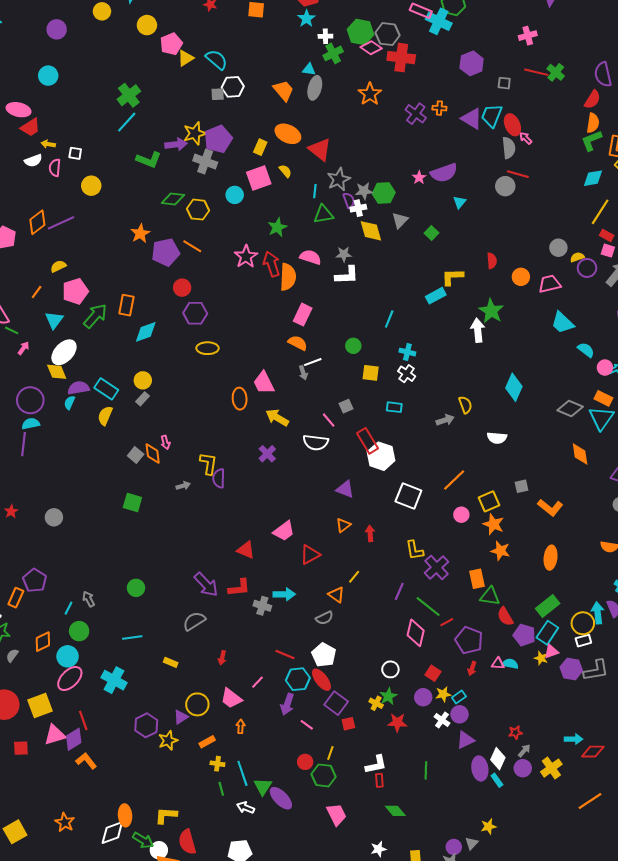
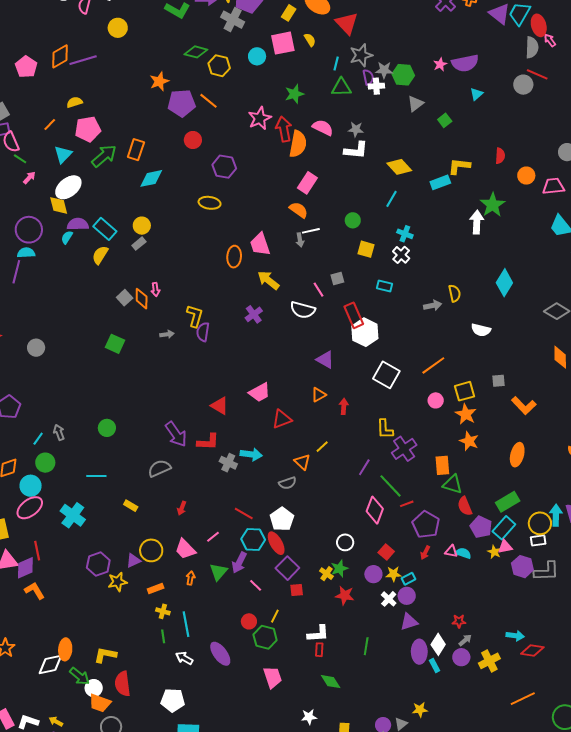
yellow diamond: (371, 231) -> (399, 167), moved, turned -35
purple hexagon: (195, 313) -> (224, 167), moved
green triangle: (263, 787) -> (218, 572), moved

